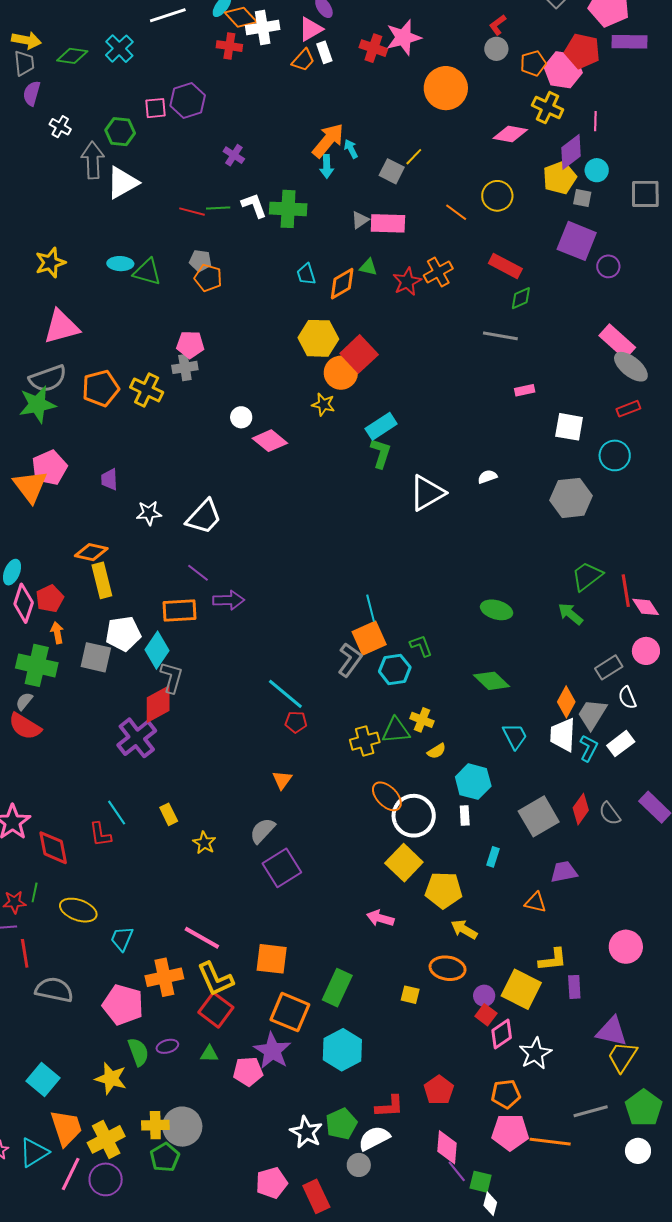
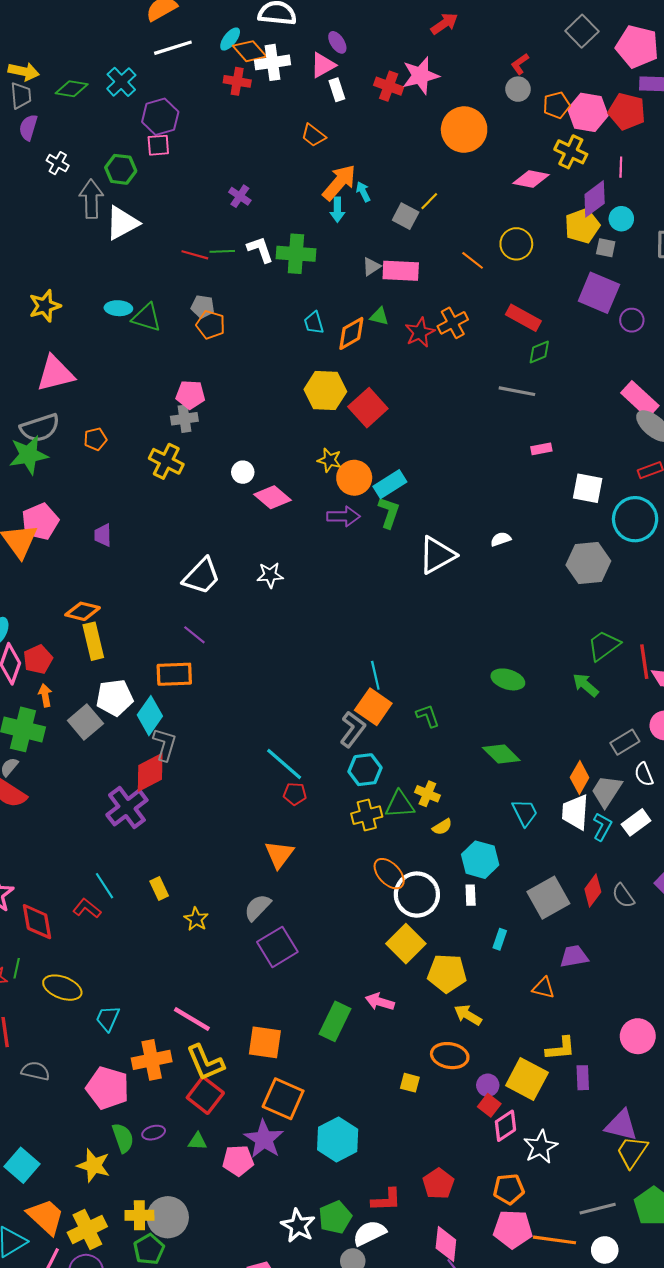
red pentagon: (582, 51) -> (627, 111), moved
orange trapezoid: (303, 60) -> (313, 135), moved, turned 85
purple hexagon: (188, 100) -> (160, 117), moved
orange circle: (341, 373) -> (354, 478), moved
orange pentagon: (101, 388) -> (95, 439), size x0.6
yellow cross: (147, 390) -> (166, 461), moved
cyan circle: (615, 455) -> (635, 519), size x1.4
white star: (149, 513) -> (270, 575), moved
purple arrow: (229, 600) -> (343, 516), moved
orange square: (369, 638) -> (373, 707), turned -32
gray square: (96, 657) -> (85, 722), turned 36
cyan hexagon: (395, 669) -> (365, 770), moved
orange triangle: (282, 780) -> (279, 854), size x1.4
red L-shape: (100, 834) -> (87, 908), turned 136
green rectangle: (337, 988) -> (335, 1021), moved
gray semicircle: (54, 990) -> (35, 1071), size x0.7
orange trapezoid: (66, 1128) -> (46, 1217), turned -30
white circle: (638, 1151) -> (605, 1250), moved

